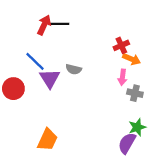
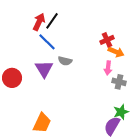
black line: (59, 24) -> (52, 21), turned -54
blue line: (35, 61) -> (47, 42), moved

